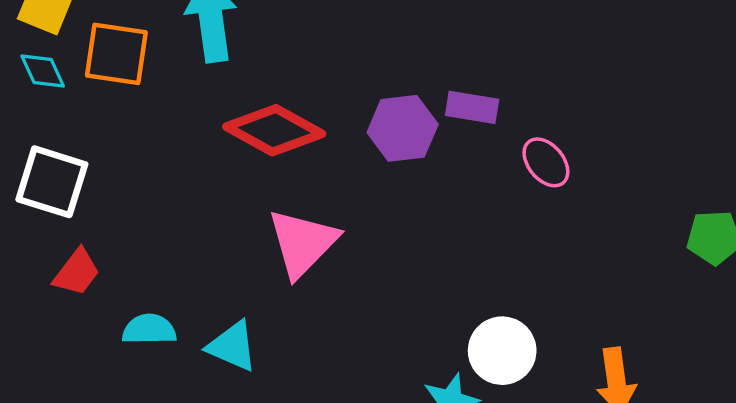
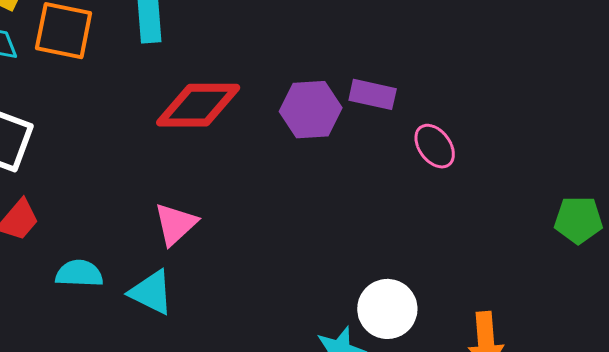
red diamond: (274, 130) -> (198, 105), turned -32
pink triangle: (303, 243) -> (175, 224), moved, size x0.7

